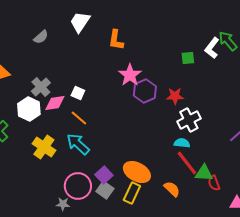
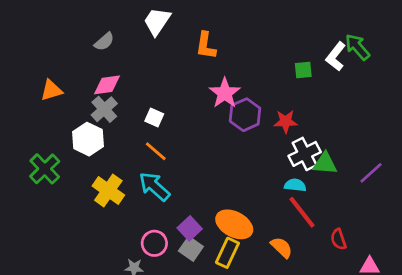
pink diamond: (55, 103) -> (107, 85), moved
green triangle: (204, 173) -> (325, 163), moved
pink circle: (78, 186) -> (154, 243), size x0.7

